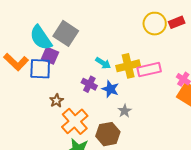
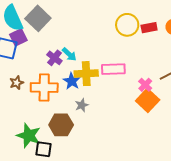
purple square: (50, 56) -> (18, 37), turned 30
yellow cross: (128, 66) -> (86, 74), moved
purple cross: (89, 84) -> (54, 58), moved
orange cross: (75, 121) -> (44, 88), moved, turned 32

